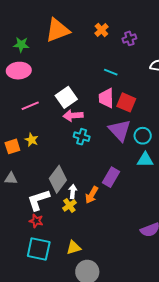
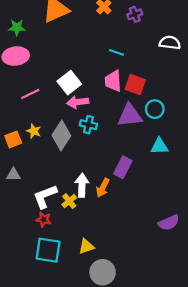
purple triangle: (120, 130) -> (130, 115), turned -50
cyan circle: (143, 136) -> (155, 109), moved
gray diamond: (58, 179) -> (61, 136), moved
white arrow: (73, 192) -> (82, 185), size x1.5
yellow cross: (69, 205) -> (69, 201), moved

